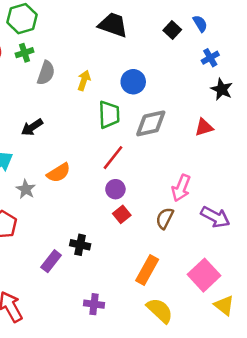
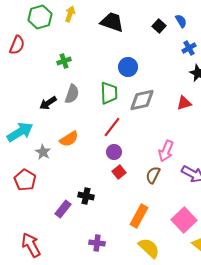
green cross: (24, 53) -> (64, 61), moved
gray semicircle: (46, 73) -> (72, 94), moved
yellow arrow: (84, 80) -> (70, 14), moved

